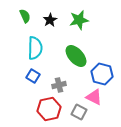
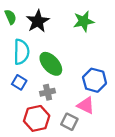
black star: (50, 20) -> (38, 21), size x1.5
green star: (79, 20) -> (84, 21), moved
green ellipse: (76, 56) -> (51, 64), moved

